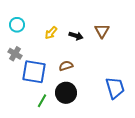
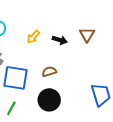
green line: (42, 101) -> (11, 108), moved

